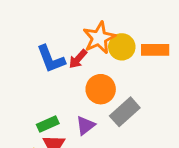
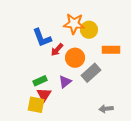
orange star: (99, 38) -> (74, 24), turned 30
orange rectangle: (155, 50) -> (111, 50), moved
red arrow: (78, 59) -> (57, 50), moved

